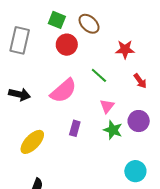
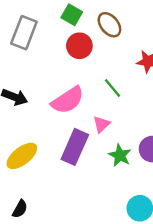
pink triangle: (107, 106) -> (101, 124), moved
purple rectangle: (75, 128) -> (75, 147), size x1.8

